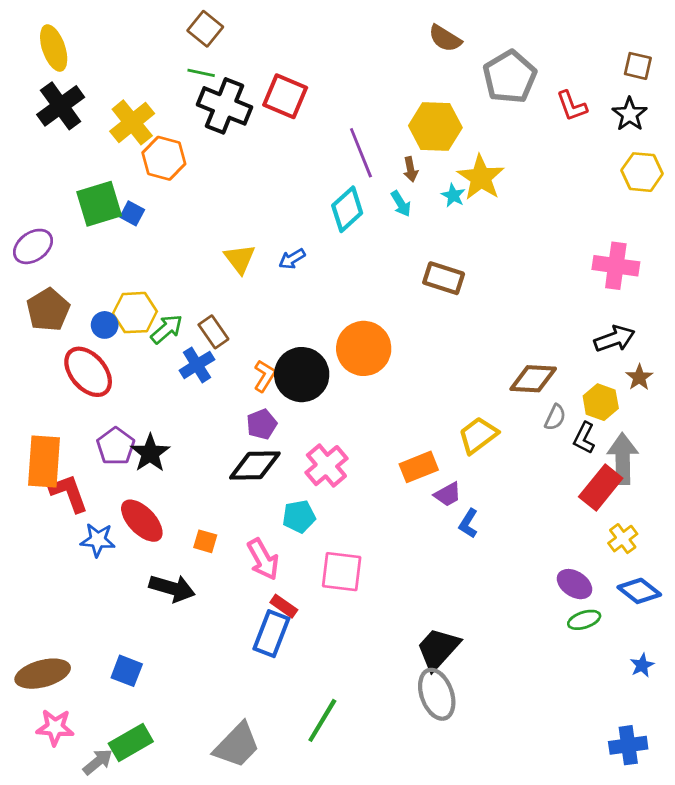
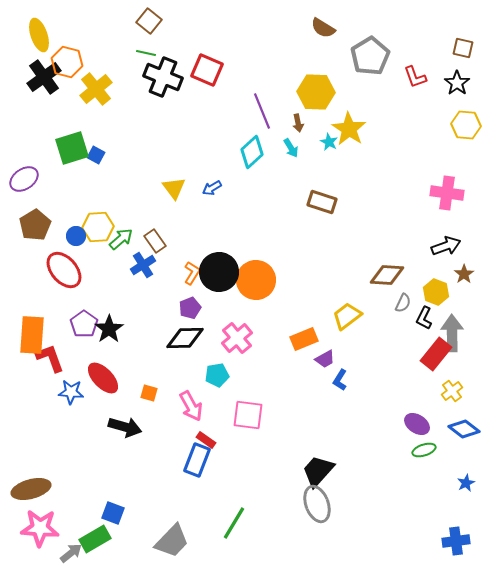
orange hexagon: (164, 158) -> (67, 62), moved
orange circle: (364, 348) -> (256, 280), moved
blue square: (127, 671) -> (113, 513), moved
pink star: (55, 727) -> (40, 528), size x1.4

